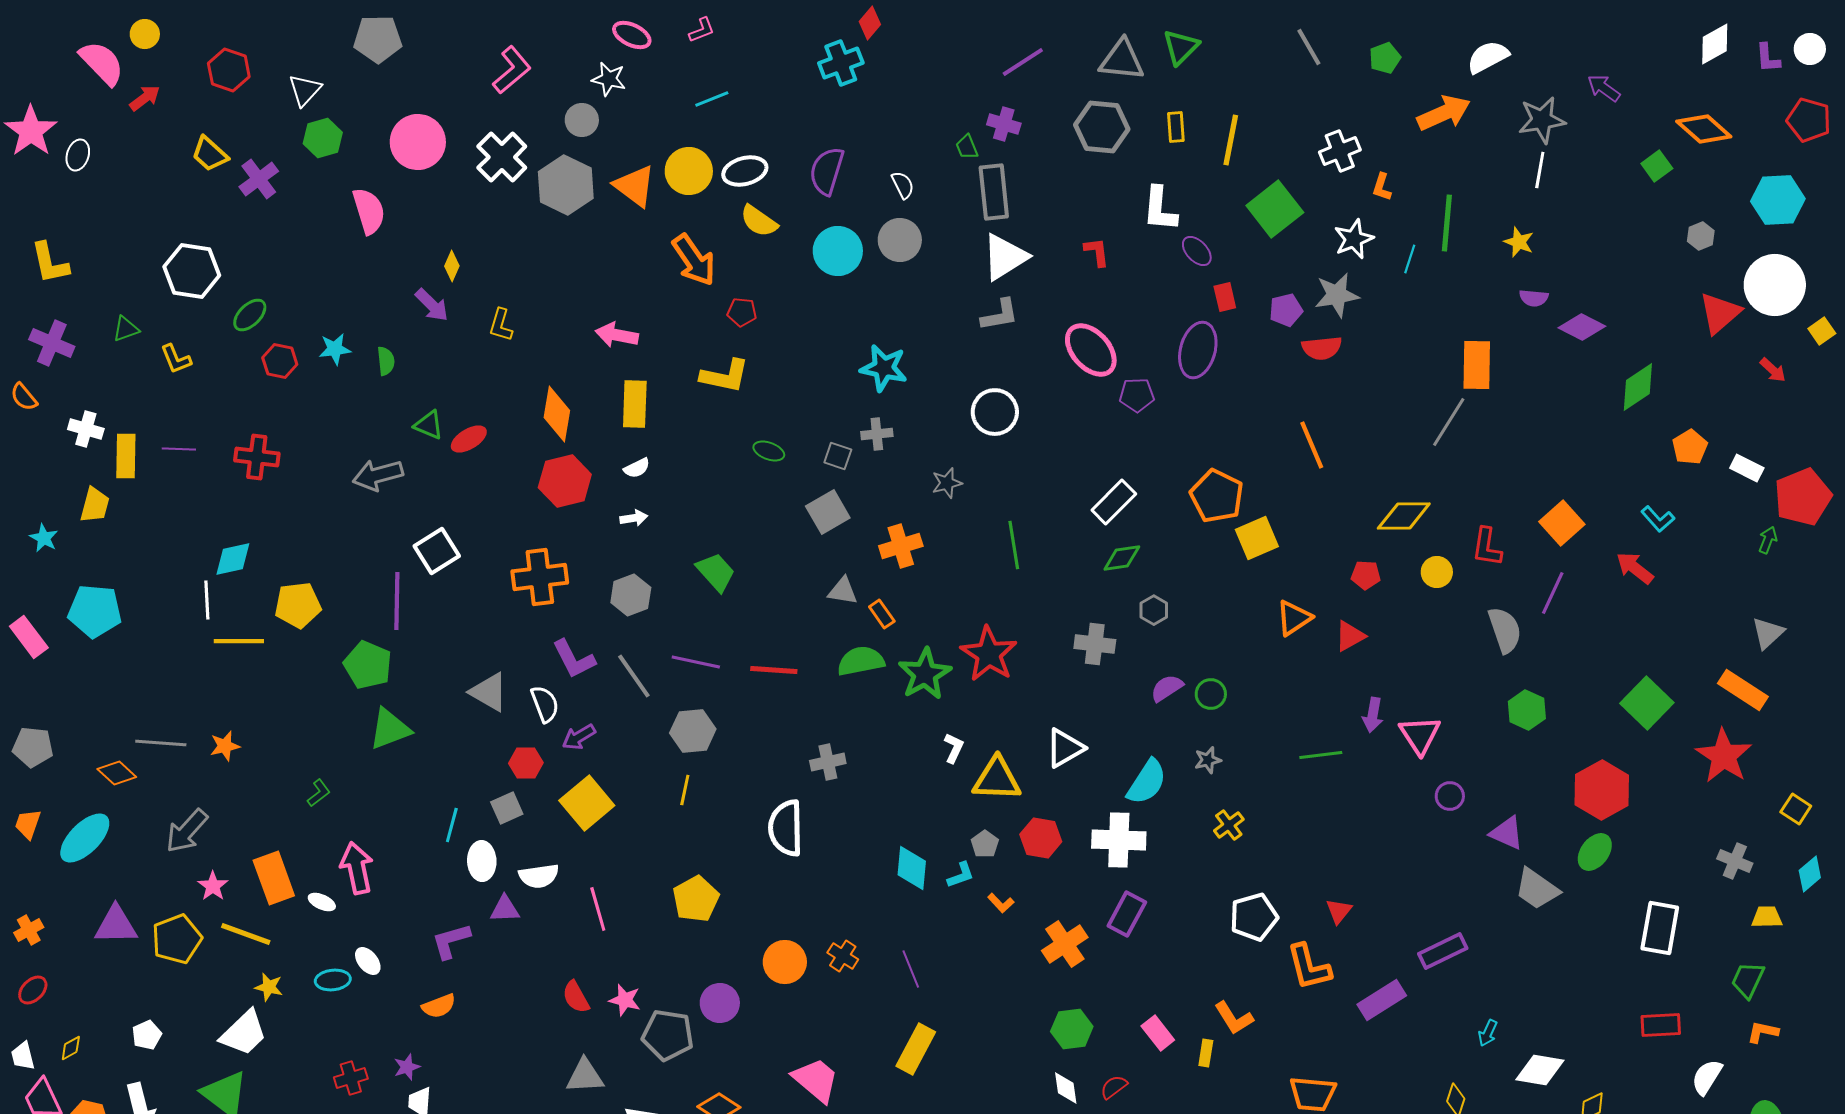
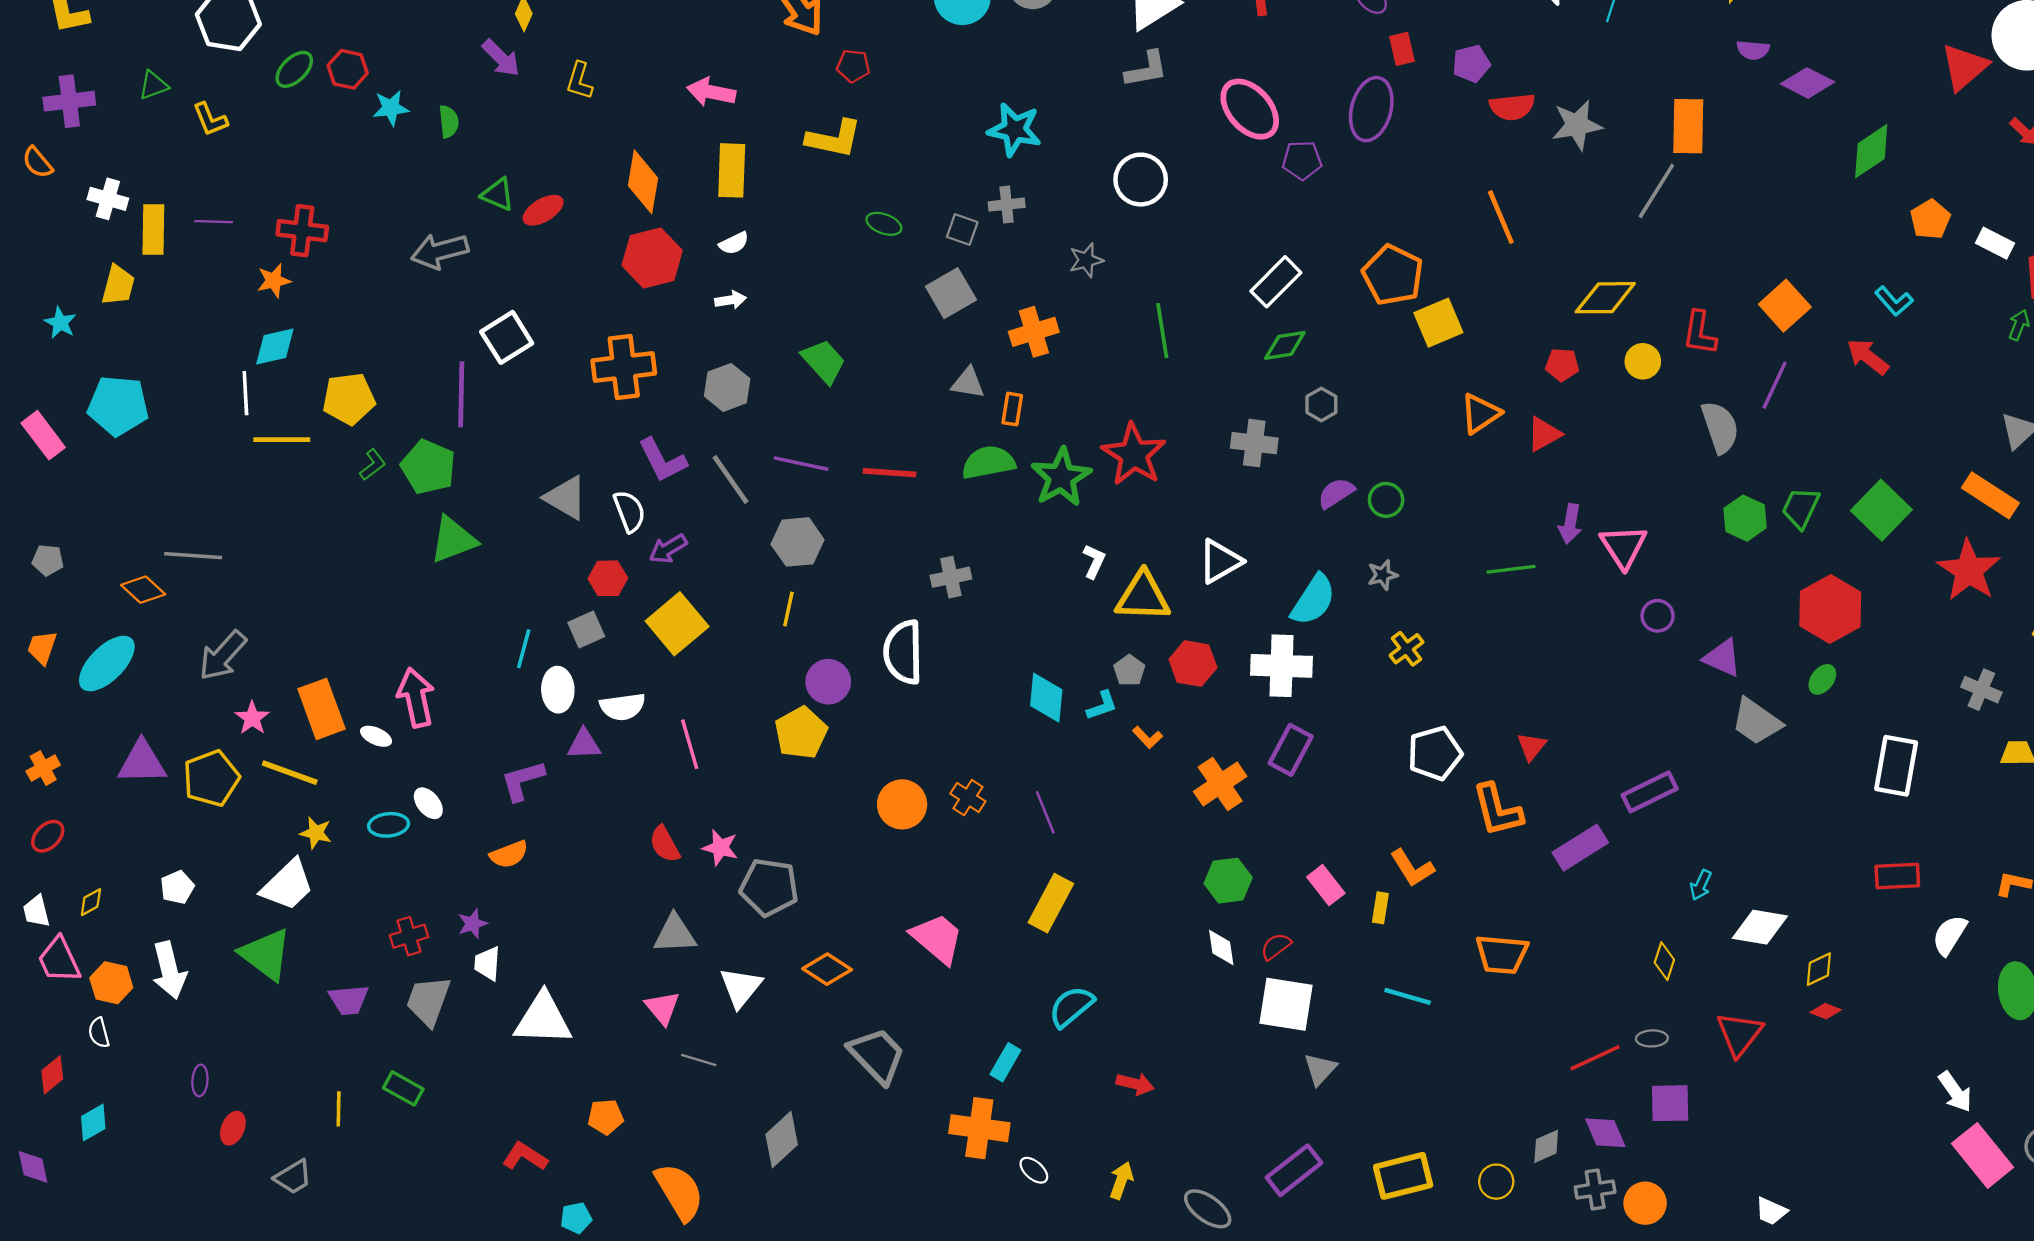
gray star: (1337, 295) -> (1577, 125), moved
purple cross: (52, 343) -> (69, 101), turned -30
red hexagon: (280, 361) -> (348, 69), moved
orange rectangle: (882, 614) -> (1012, 409), turned 44
orange star: (225, 746) -> (274, 281), moved
gray pentagon: (33, 747) -> (48, 560), size x0.7
green L-shape: (319, 793) -> (373, 465), moved
green ellipse: (1595, 852) -> (1822, 679), size x0.7
green trapezoid: (1748, 980) -> (1801, 508), moved
purple circle: (720, 1003) -> (828, 682), moved

